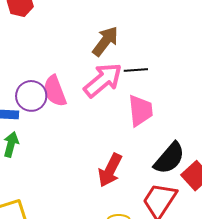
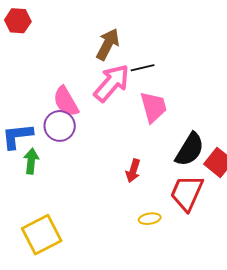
purple circle: (31, 96) -> (60, 126), moved
red arrow: (110, 170) -> (133, 171), size x0.7

